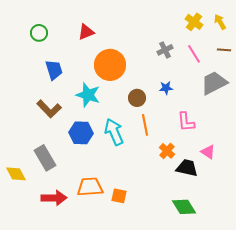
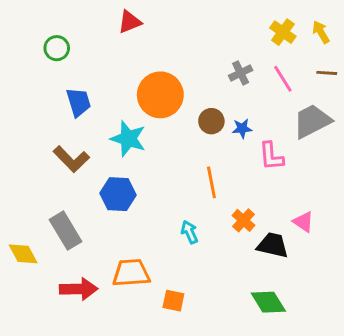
red triangle: (86, 32) -> (130, 22), moved
brown circle: (137, 98) -> (211, 121), moved
pink L-shape: (186, 122) -> (271, 156), moved
cyan arrow: (114, 132) -> (190, 232), moved, size x0.6
orange square: (119, 196) -> (173, 301), moved

